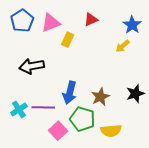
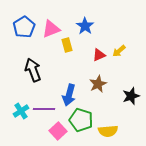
red triangle: (91, 20) -> (99, 55), moved
blue star: (132, 25) -> (85, 26), moved
yellow rectangle: (68, 40) -> (67, 45), turned -40
black arrow: (32, 66) -> (33, 70), turned 80
brown star: (100, 97) -> (98, 84), moved

